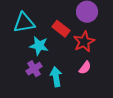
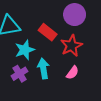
cyan star: (39, 46) -> (25, 50), turned -30
cyan arrow: (56, 77) -> (43, 69), moved

